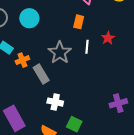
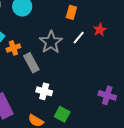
white line: (87, 47) -> (79, 38), turned 32
purple cross: (118, 103) -> (107, 95), turned 30

